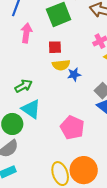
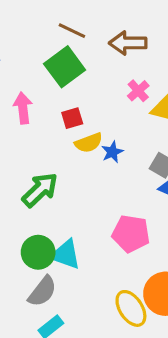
green arrow: (24, 86) -> (40, 190), size x1.4
cyan triangle: (31, 109) -> (66, 255), moved

